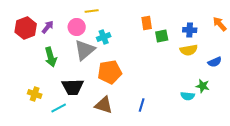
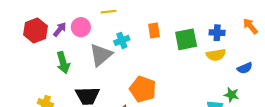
orange rectangle: (147, 23) -> (154, 30), moved
pink circle: (77, 27) -> (81, 27), moved
green square: (162, 36) -> (186, 39), size x1.5
orange pentagon: (110, 72) -> (143, 89), moved, turned 30

